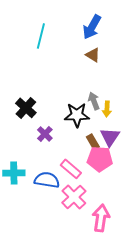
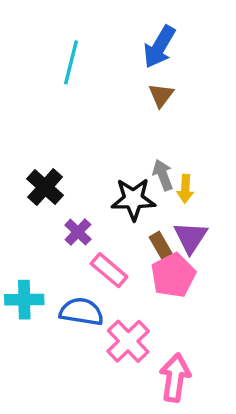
brown triangle: (93, 55) -> (161, 95), turned 35
pink pentagon: (100, 159) -> (173, 275), turned -30
pink rectangle: (71, 169) -> (109, 270), moved

